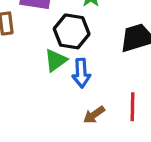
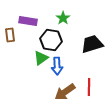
brown arrow: (94, 115) -> (65, 92), size x1.5

